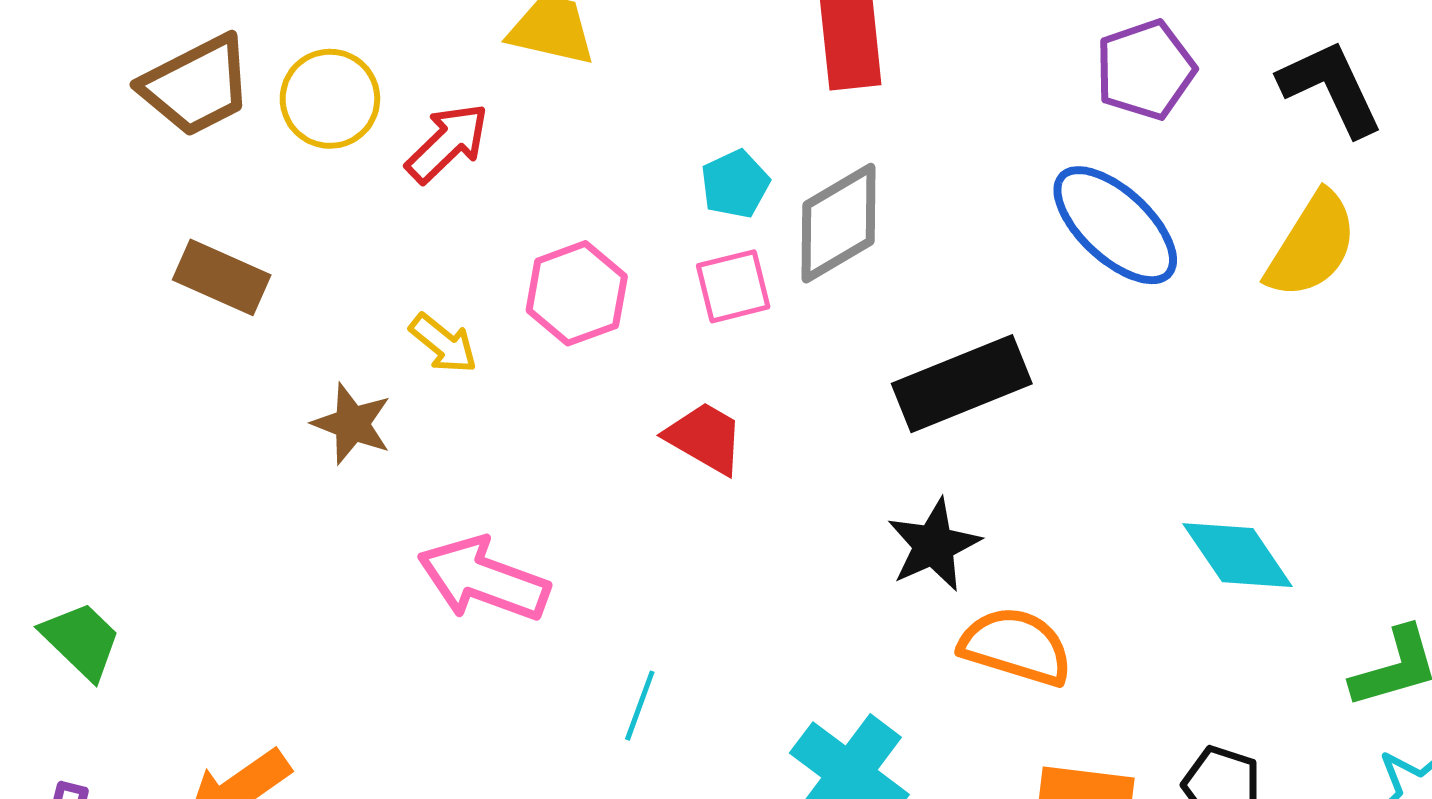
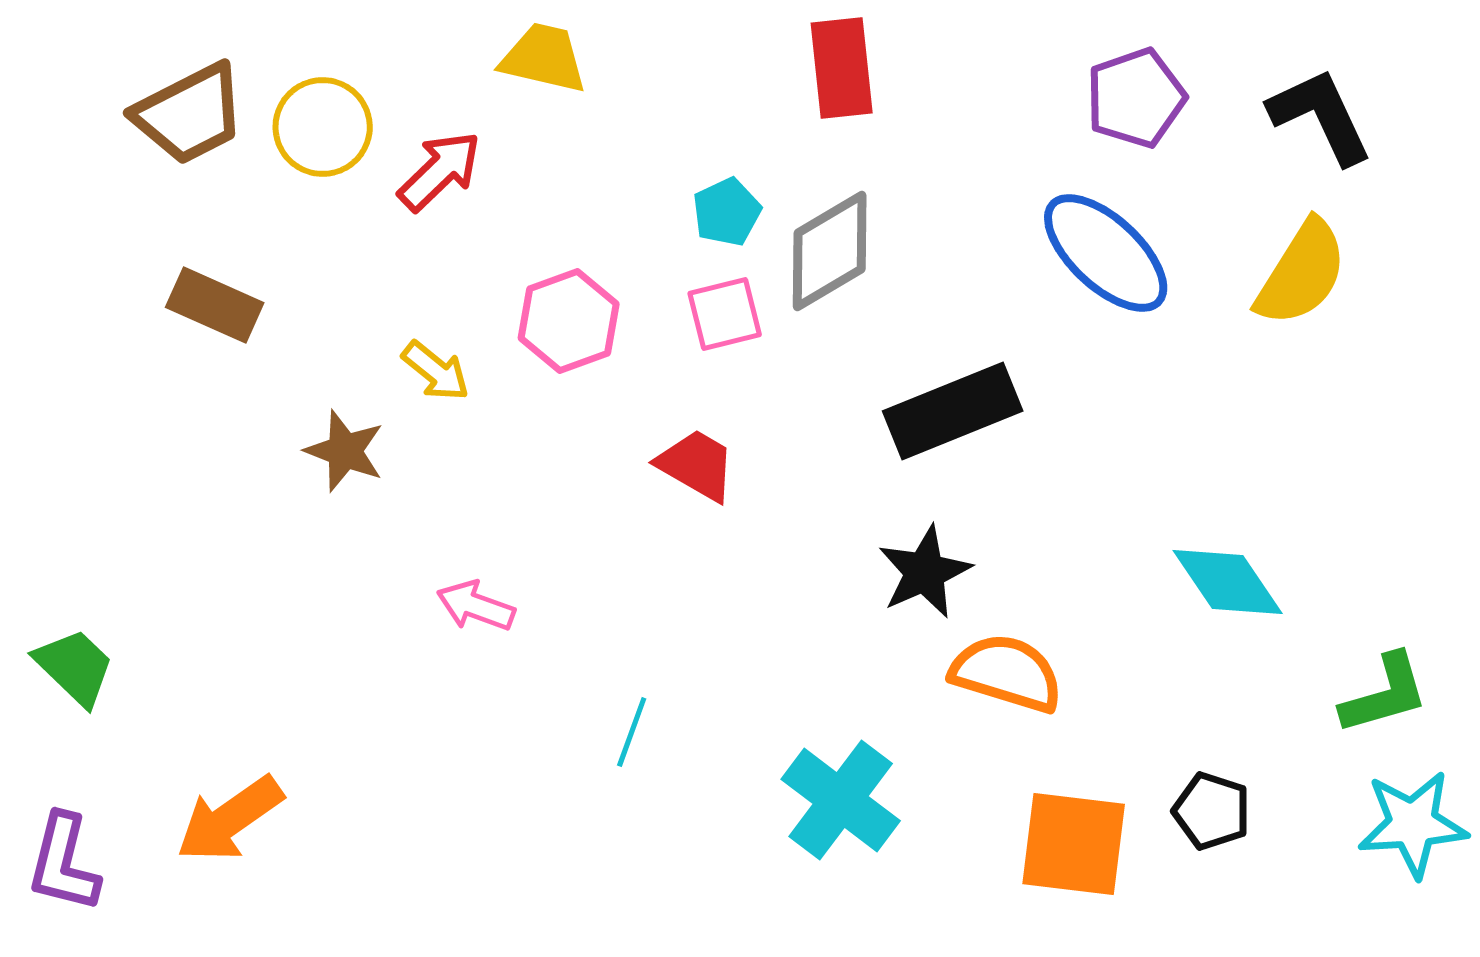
pink arrow: (483, 579) -> (476, 606), size x0.6

